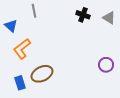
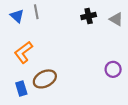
black cross: (83, 15) -> (89, 16), turned -32
blue triangle: (11, 26) -> (17, 16), moved

